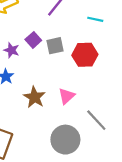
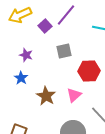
purple square: (33, 40) -> (45, 26), moved
red hexagon: (85, 55) -> (89, 71), moved

